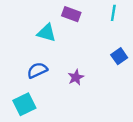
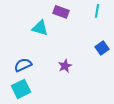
blue semicircle: (37, 70) -> (23, 65), moved

